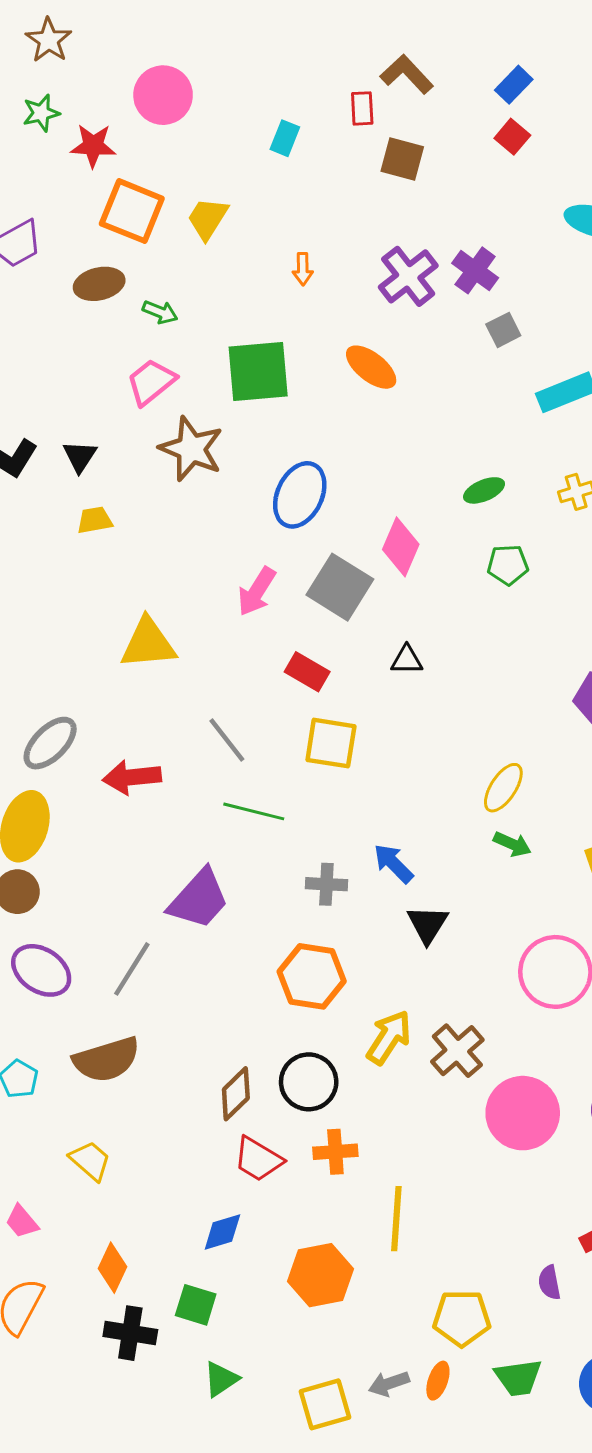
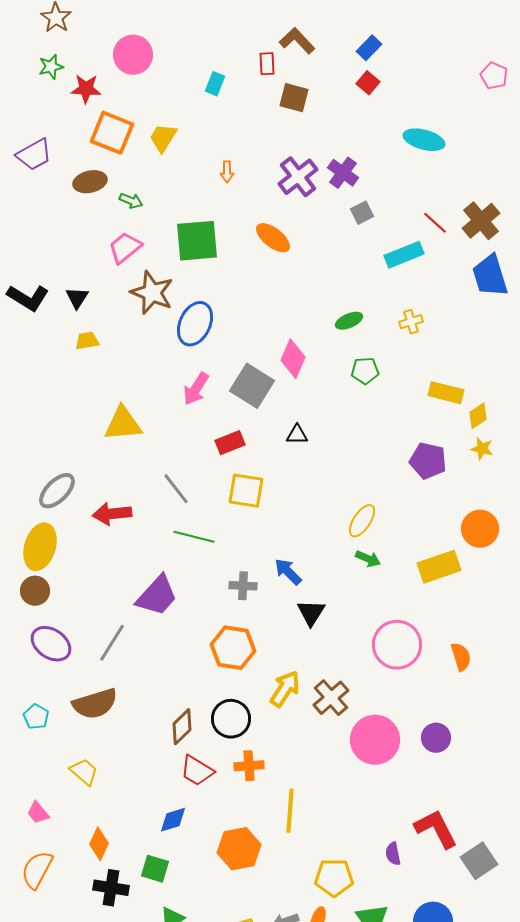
blue ellipse: (300, 495) -> (195, 324), moved
red rectangle: (307, 672) -> (230, 443), turned -52

